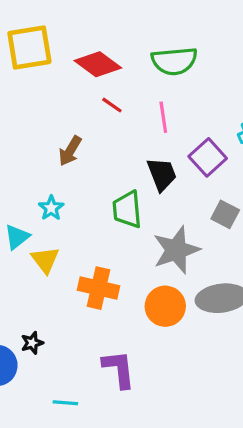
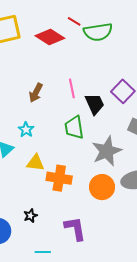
red line: (112, 105) -> (74, 21), moved
pink line: (163, 117) -> (72, 88), moved
yellow triangle: (45, 260) -> (35, 163), moved, turned -42
black star: (32, 343) -> (30, 216), moved

